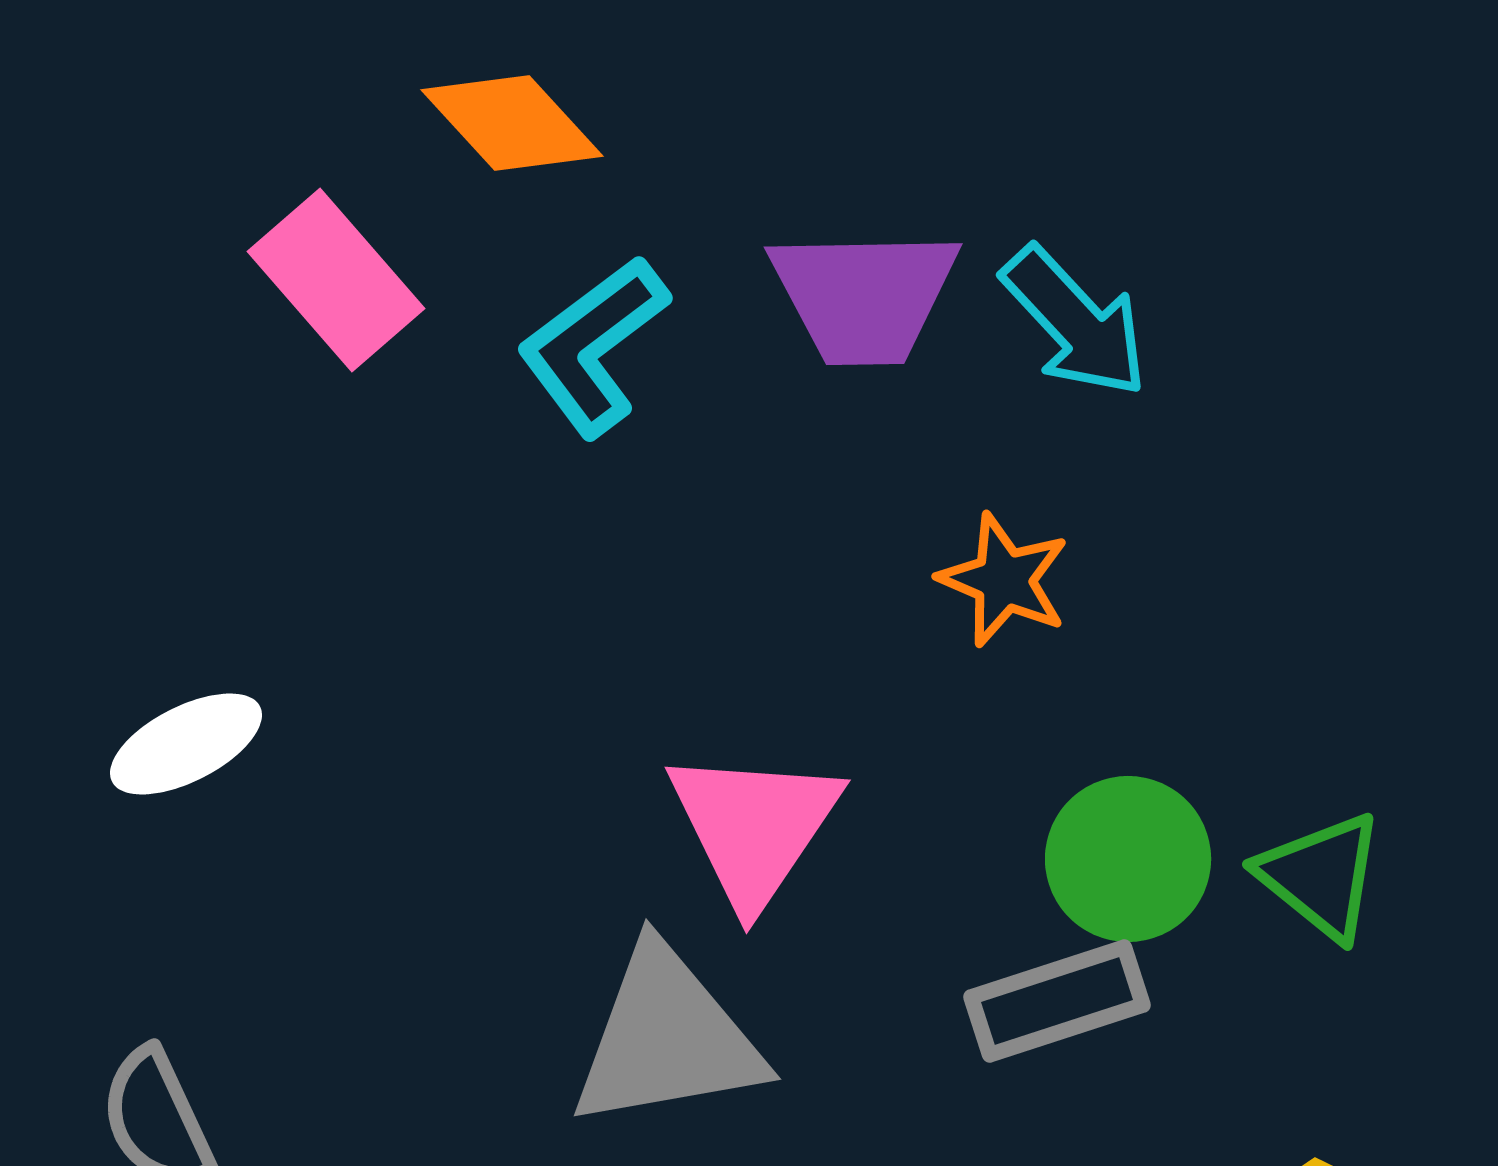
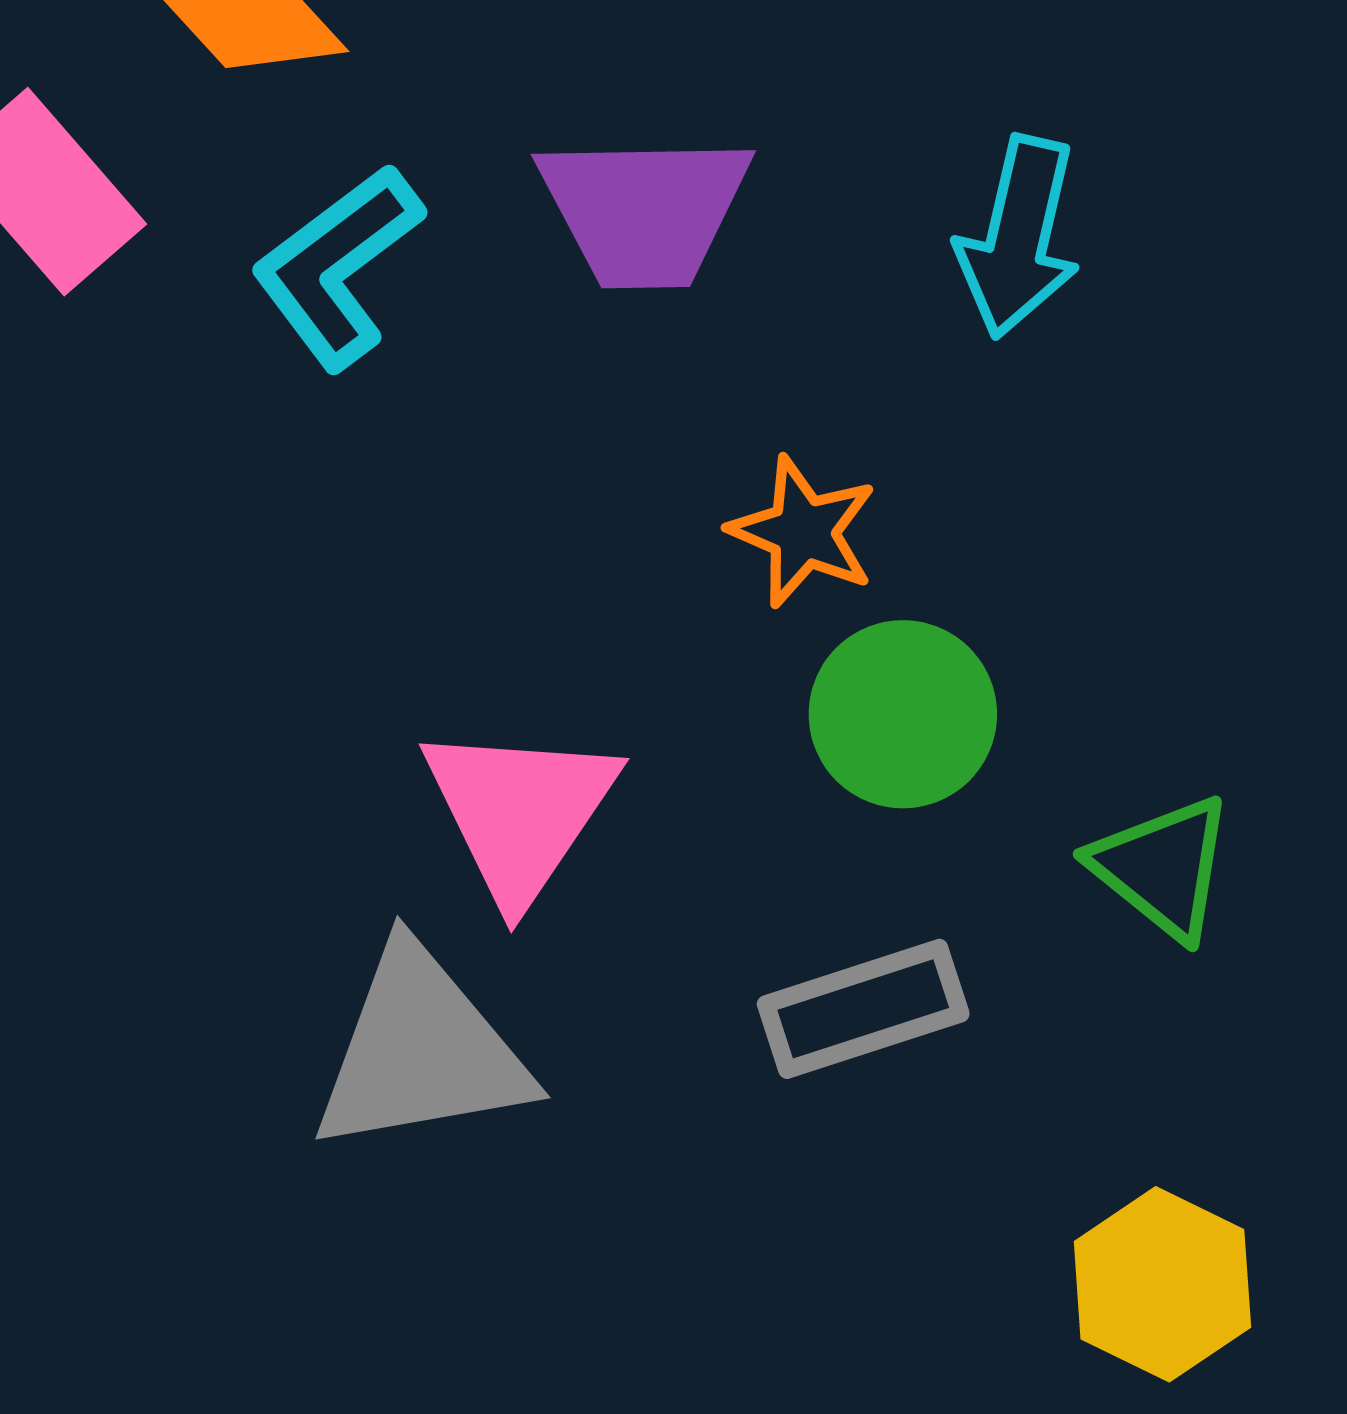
cyan arrow: (1075, 322) -> (1018, 237), moved, turned 56
green circle: (1128, 859) -> (903, 714), moved

